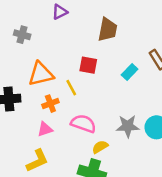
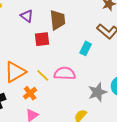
purple triangle: (60, 12) -> (27, 16), moved, turned -40
red square: (88, 65) -> (42, 39), moved
pink semicircle: (83, 124) -> (65, 73), moved

